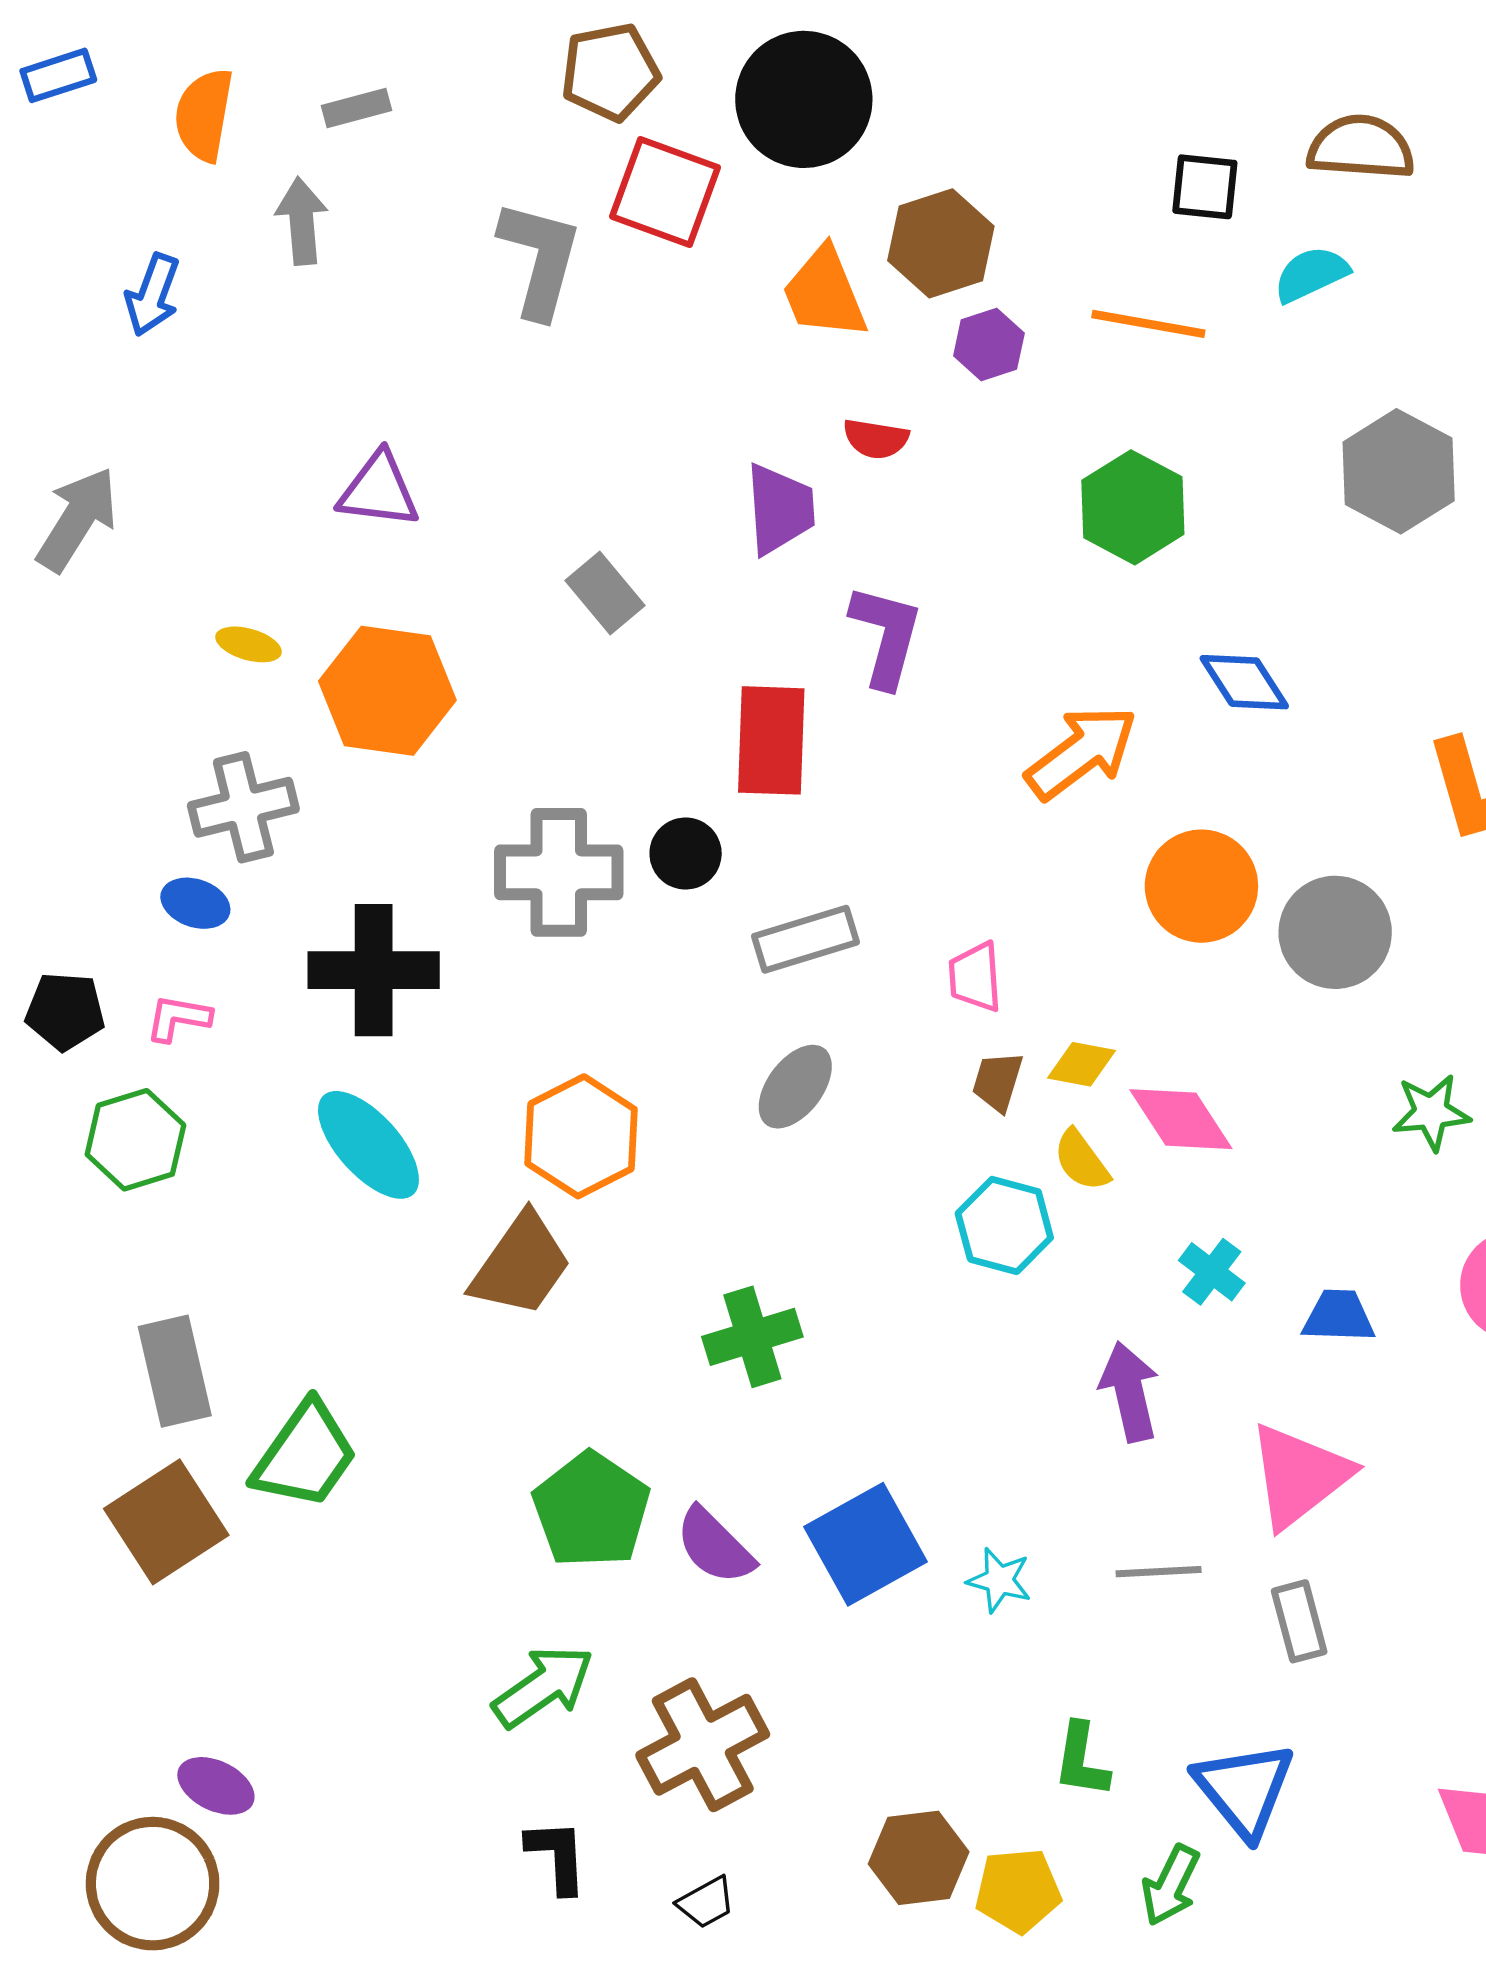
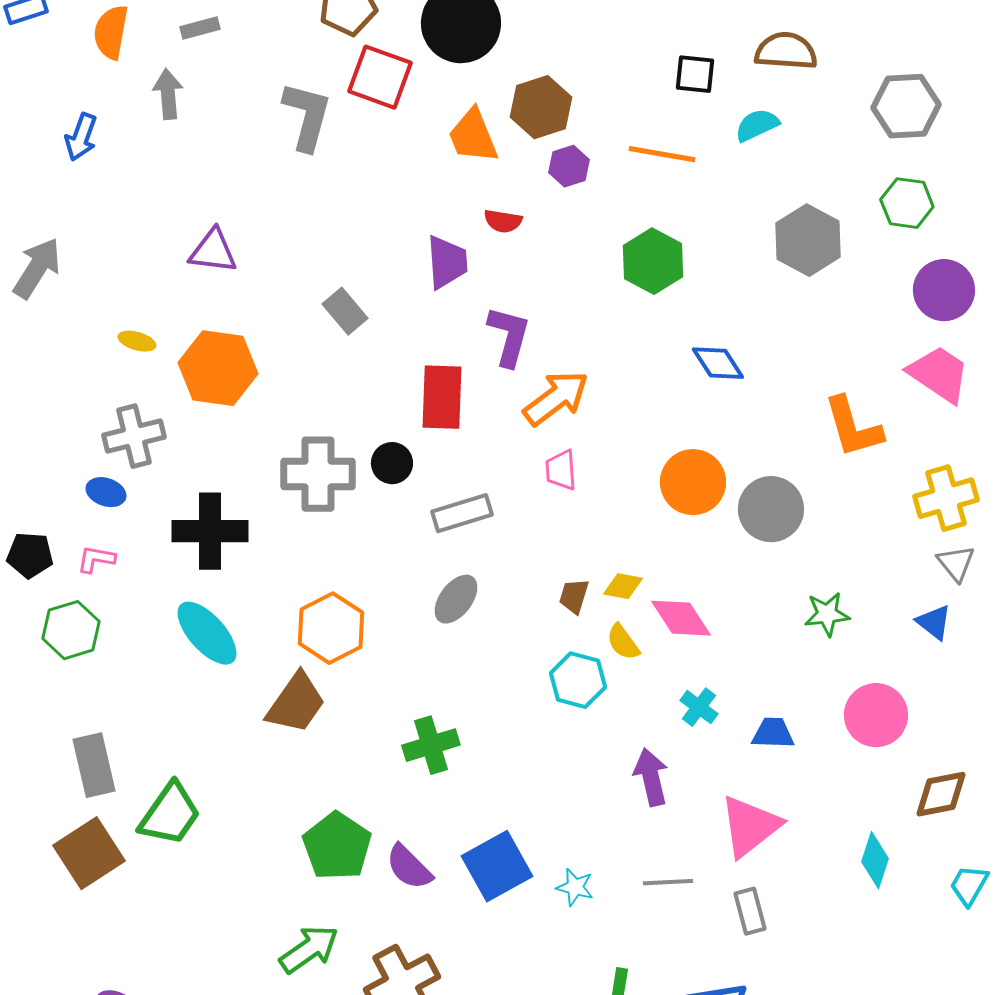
orange arrow: (1081, 752) -> (556, 398), moved
pink trapezoid: (975, 977) -> (561, 470), moved

